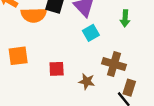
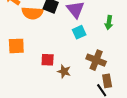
brown star: (87, 81) -> (64, 71), moved
brown rectangle: (129, 88) -> (107, 81), turned -32

